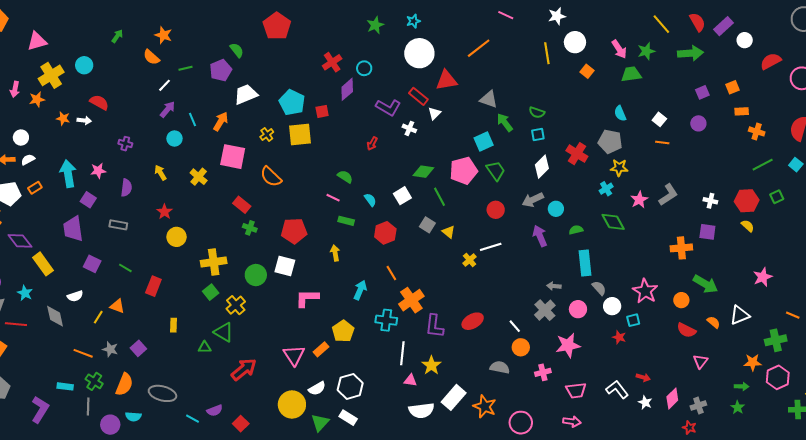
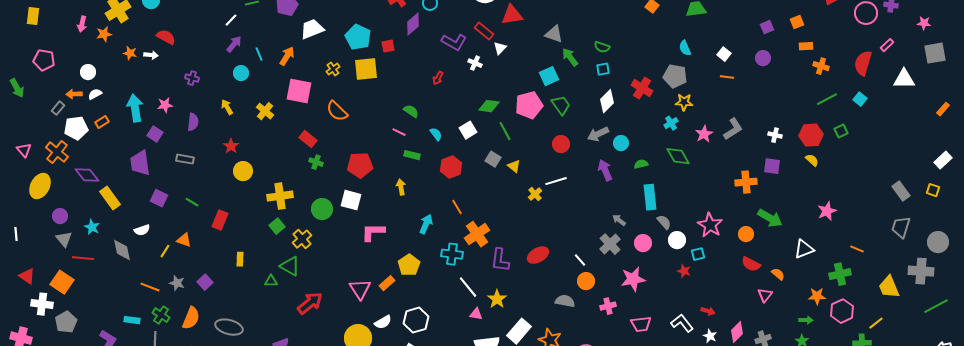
gray arrow: (554, 286) -> (619, 220), turned 32
orange semicircle: (713, 322) -> (778, 274), moved
white line: (402, 353) -> (468, 287), turned -45

